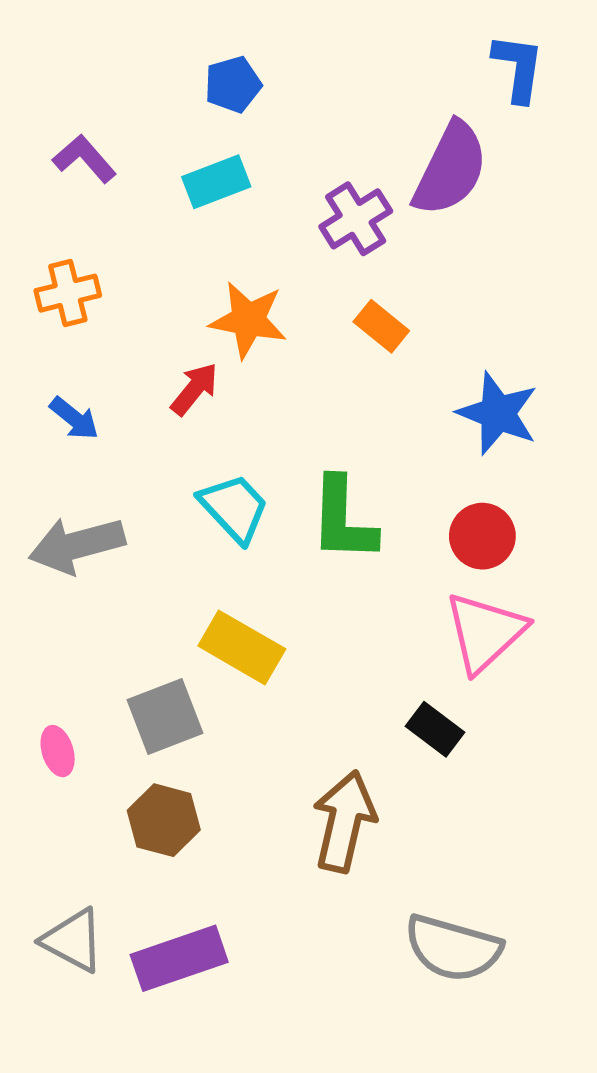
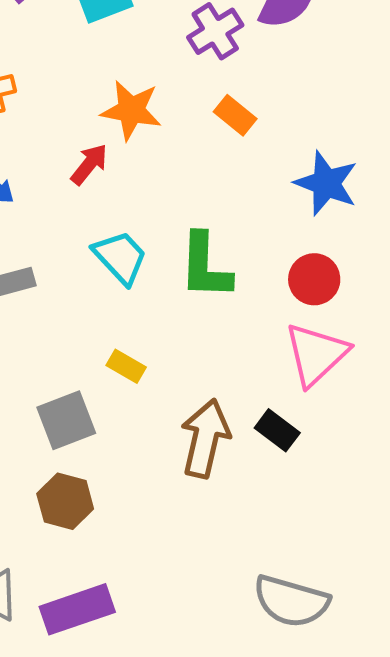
yellow rectangle: (242, 647) -> (126, 366), size x0.6
brown arrow: (344, 821) -> (205, 438), moved

